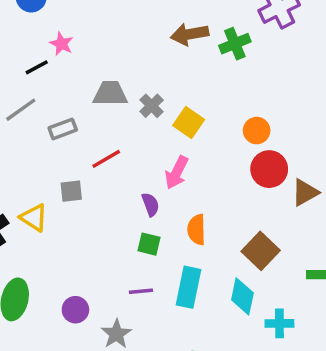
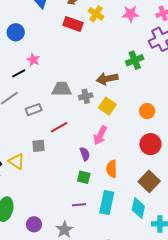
brown arrow: (190, 34) -> (107, 79), moved
gray cross: (152, 106) -> (86, 96), turned 32
red circle: (269, 169) -> (150, 144), moved
purple circle: (75, 310) -> (34, 224), moved

